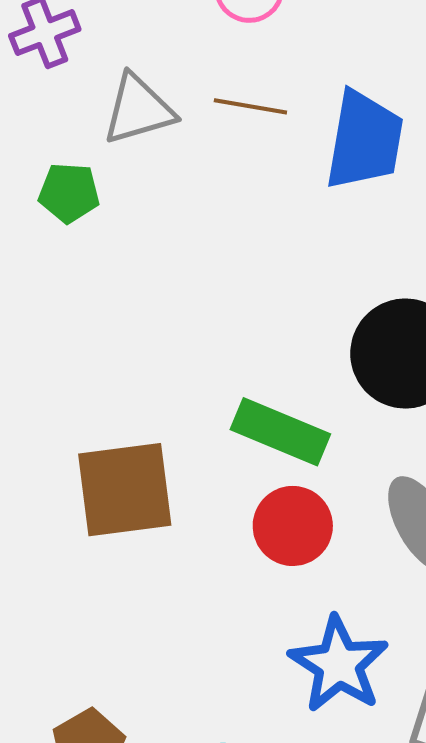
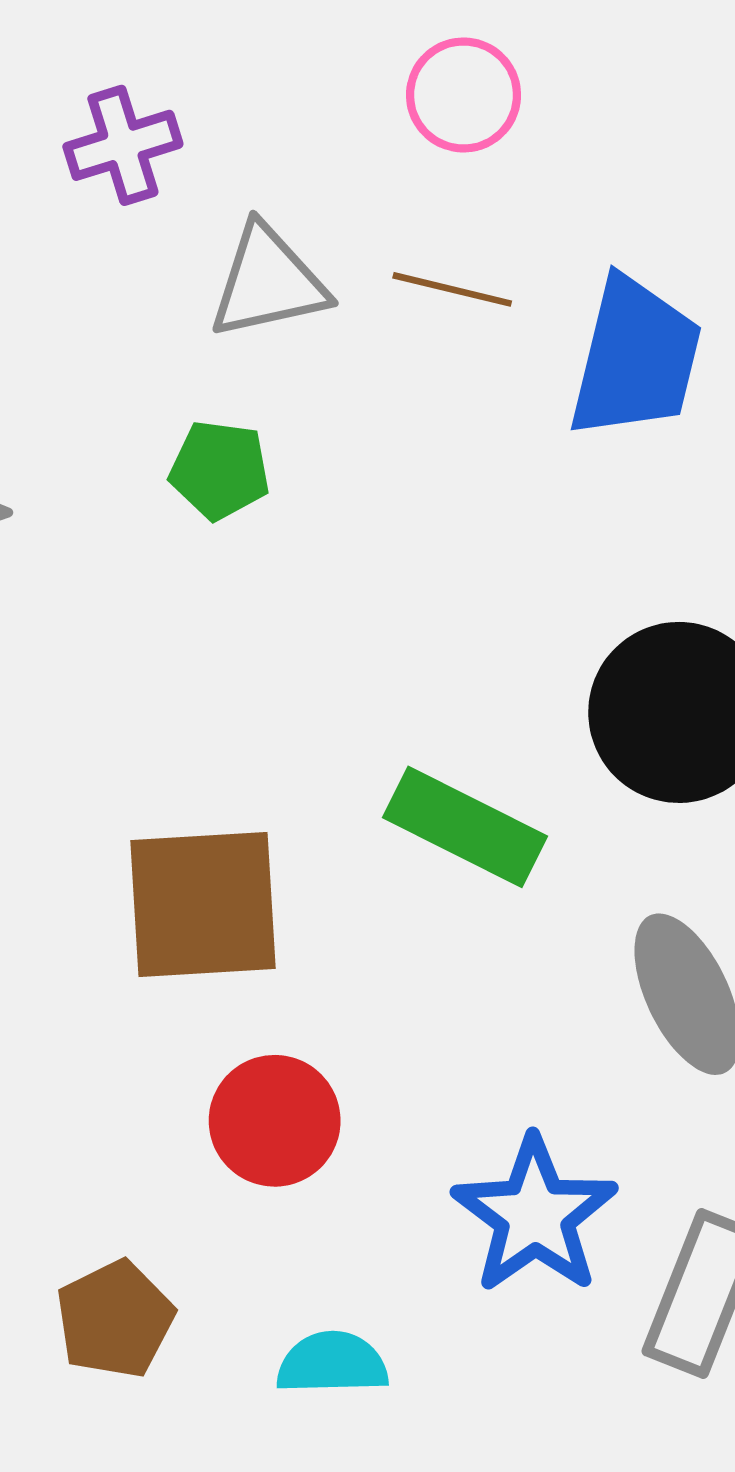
green pentagon: (69, 193) -> (220, 470), moved
red circle: (293, 526) -> (275, 1121), moved

